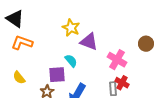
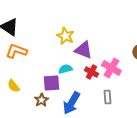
cyan semicircle: (71, 61) -> (65, 69), turned -64
red cross: (122, 83) -> (91, 72), moved

